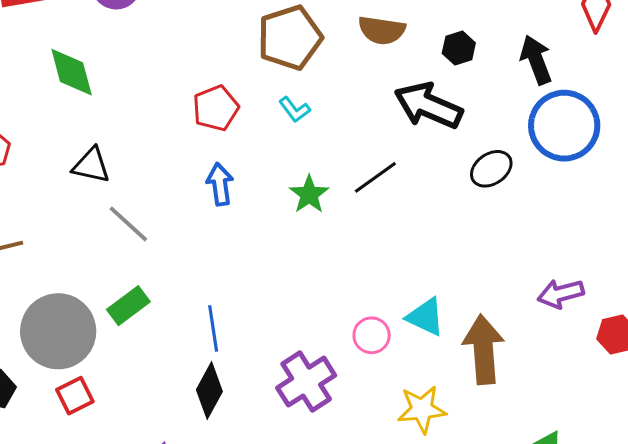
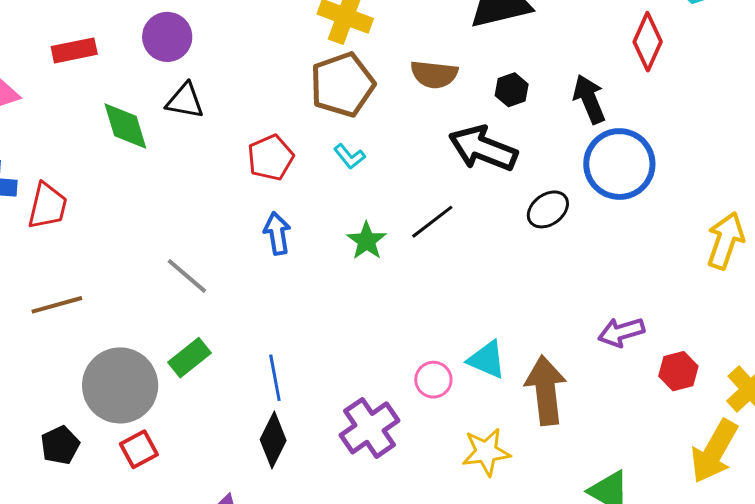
black triangle: (91, 165) -> (185, 101), moved

